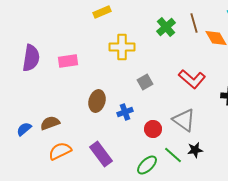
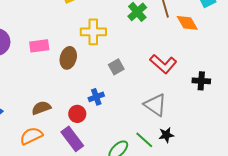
brown ellipse: (97, 101) -> (68, 58), moved
brown semicircle: (50, 123) -> (41, 108), moved
red circle: (153, 129) -> (77, 114), moved

